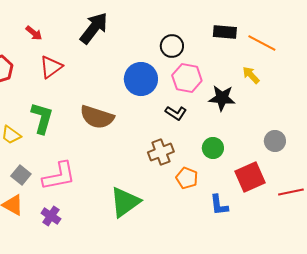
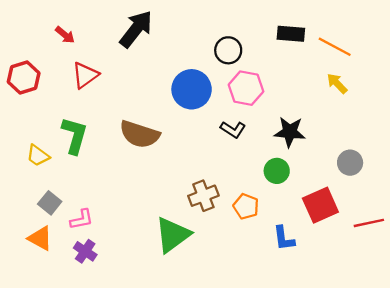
yellow arrow: (251, 75) -> (337, 83), moved
black star: (222, 98) -> (290, 132), moved
brown cross: (161, 152) -> (203, 196), moved
pink L-shape: (59, 176) -> (82, 219), moved, size x0.6

